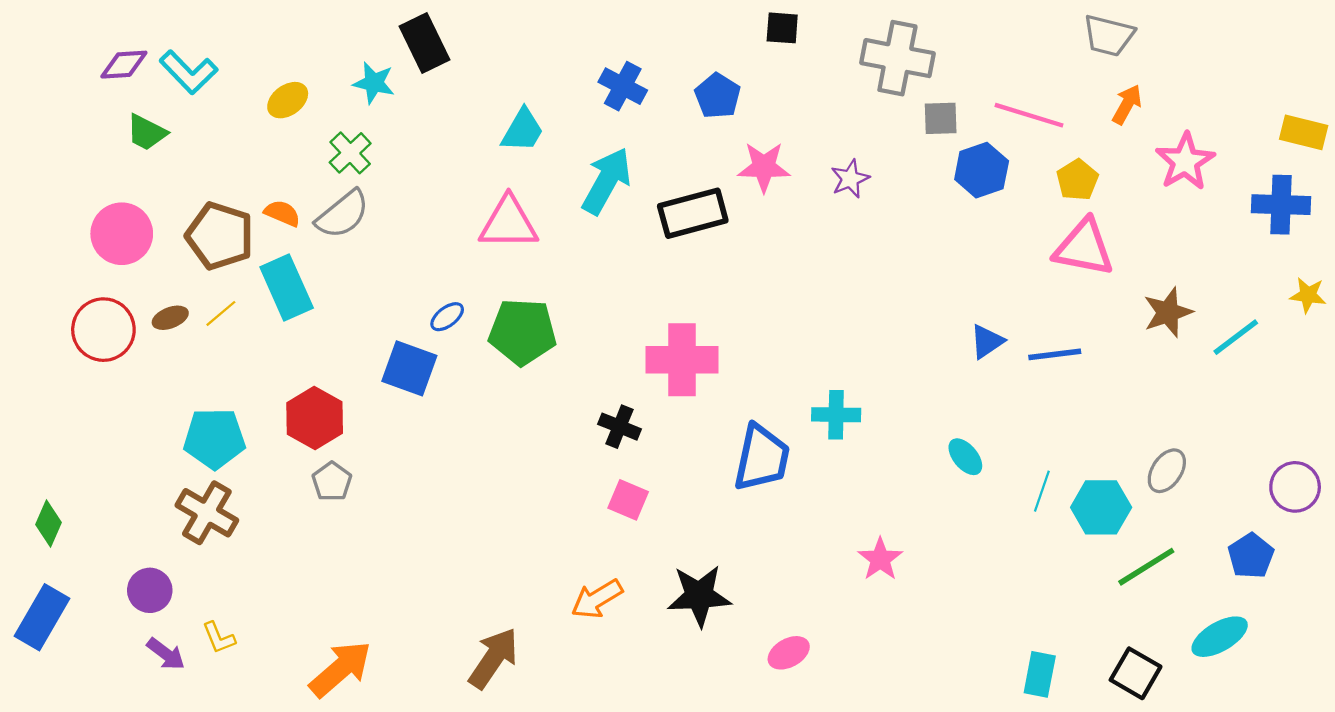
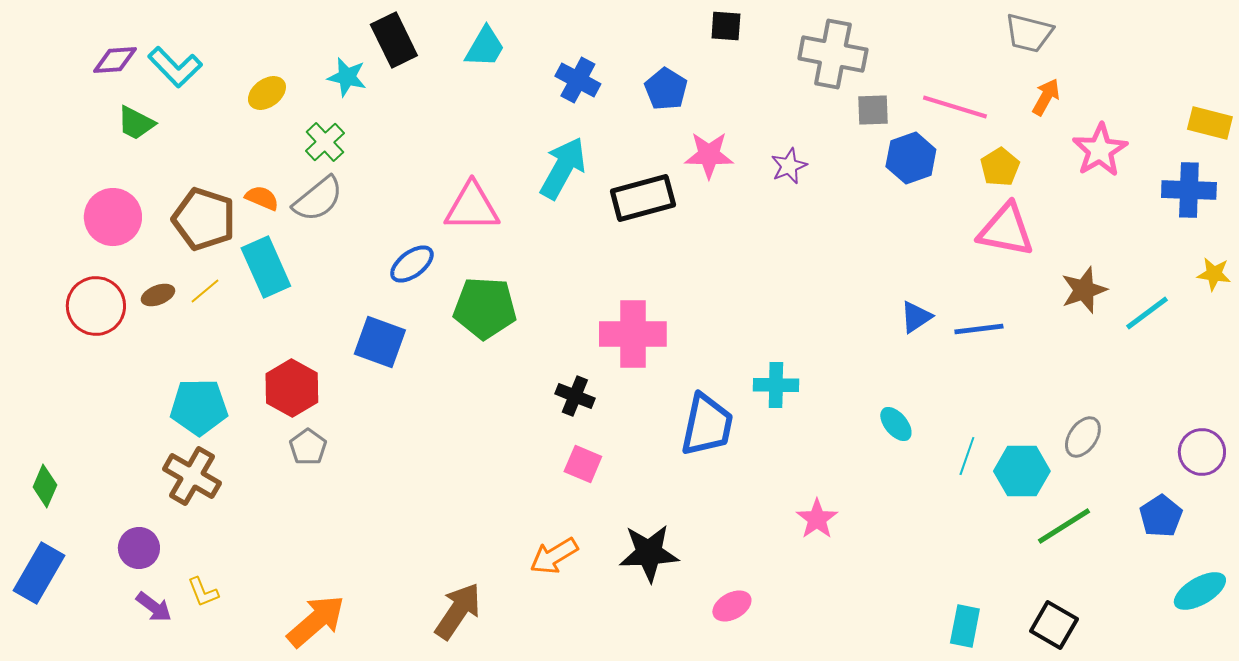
cyan trapezoid: (523, 130) -> (485, 47), moved
blue ellipse: (447, 317) -> (412, 264), moved, size x1.4
cyan ellipse: (1220, 637) -> (1200, 591), moved

